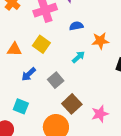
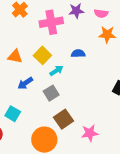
blue semicircle: (76, 26) -> (78, 54), moved
orange star: (100, 41) -> (107, 35), moved
cyan arrow: (78, 57) -> (56, 71), moved

